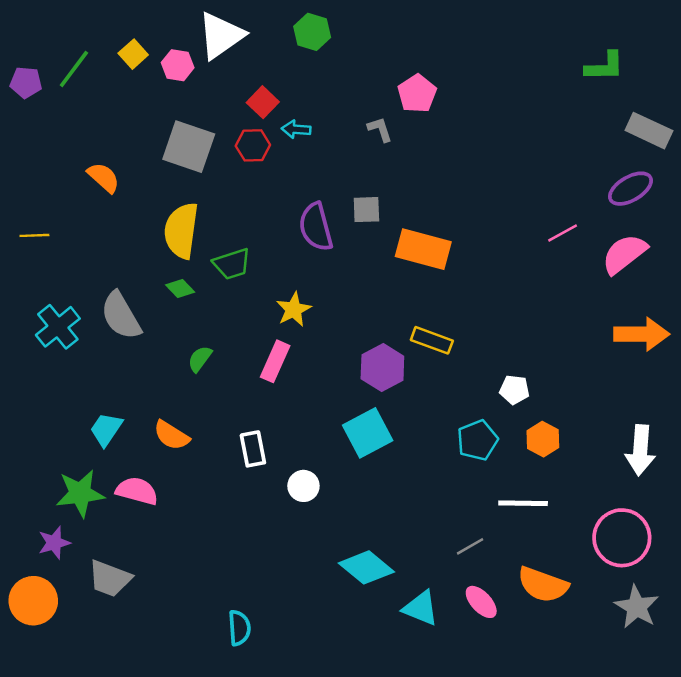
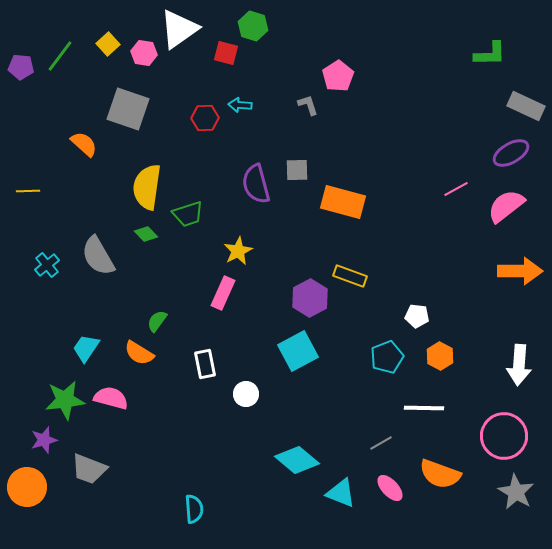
red square: (263, 102) -> (226, 53), moved, turned -30
gray square: (189, 147) -> (128, 109), moved
cyan cross: (58, 327) -> (47, 265), size x0.7
green semicircle: (200, 359) -> (157, 321), moved

